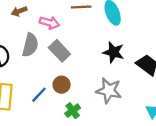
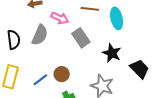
gray rectangle: (59, 51) -> (81, 38), moved

